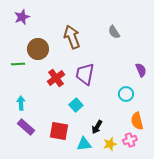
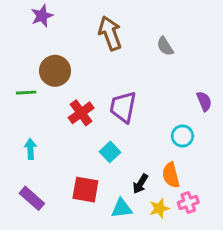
purple star: (22, 17) -> (42, 16), moved
brown arrow: (72, 37) -> (110, 33), moved
orange semicircle: (137, 121) -> (171, 175), moved
purple rectangle: (26, 127) -> (32, 198), moved

